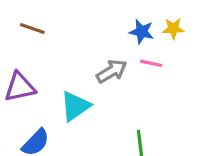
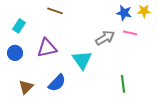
cyan triangle: (75, 106) -> (82, 60), turned -30

